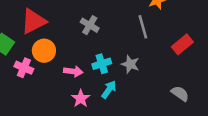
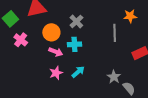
orange circle: (44, 51) -> (51, 32), moved
cyan cross: (102, 64) -> (74, 44), moved
gray star: (130, 64) -> (114, 77), moved

